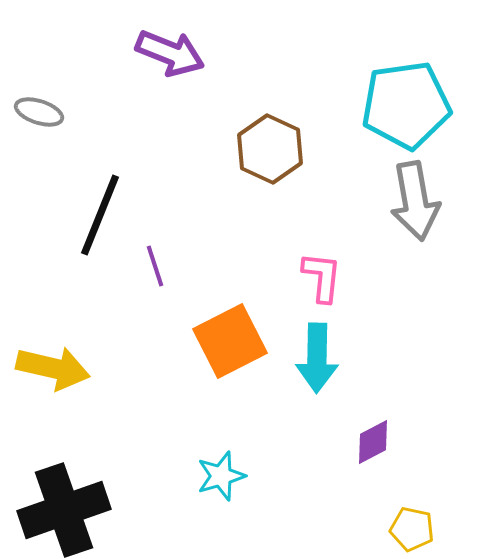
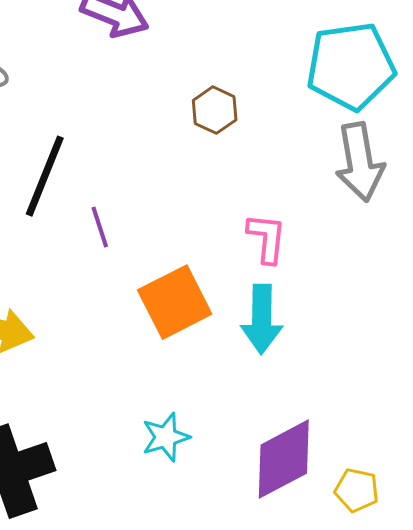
brown hexagon: (270, 149) -> (215, 110), size x0.7
purple diamond: (373, 442) -> (284, 459), moved, size x1.8

